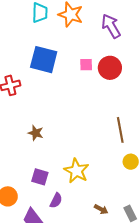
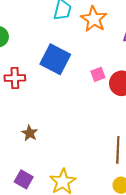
pink square: (86, 65) -> (98, 74), turned -32

